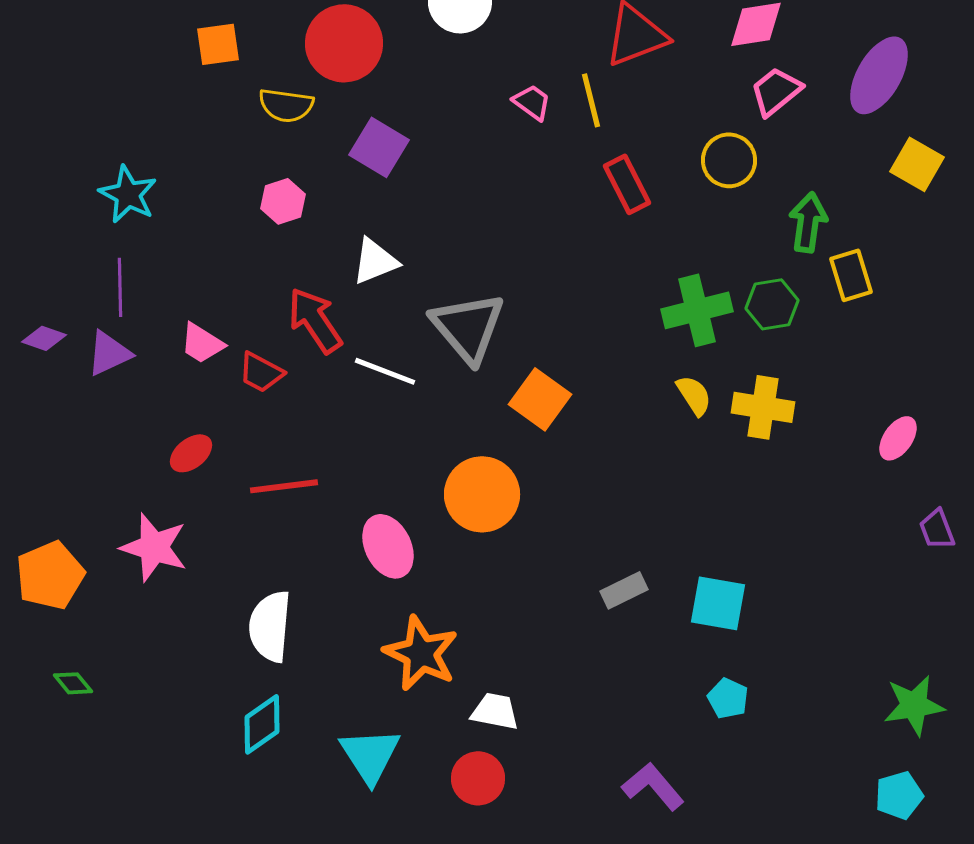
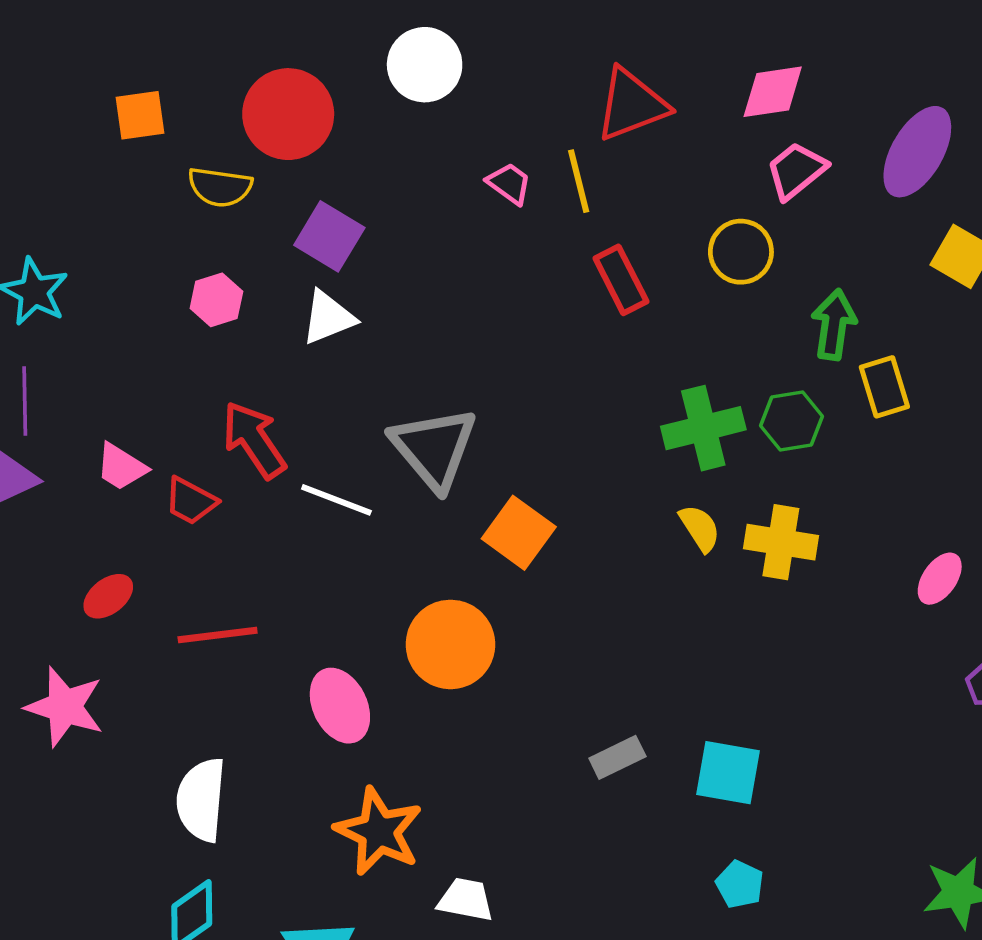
white triangle: (375, 261) -> (328, 318), moved

